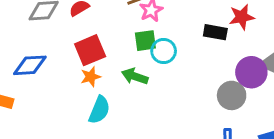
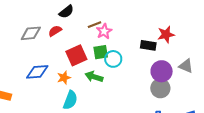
red square: (90, 50) -> (76, 55), moved
blue diamond: (30, 65) -> (37, 72), moved
purple circle: (251, 72) -> (162, 71), moved

